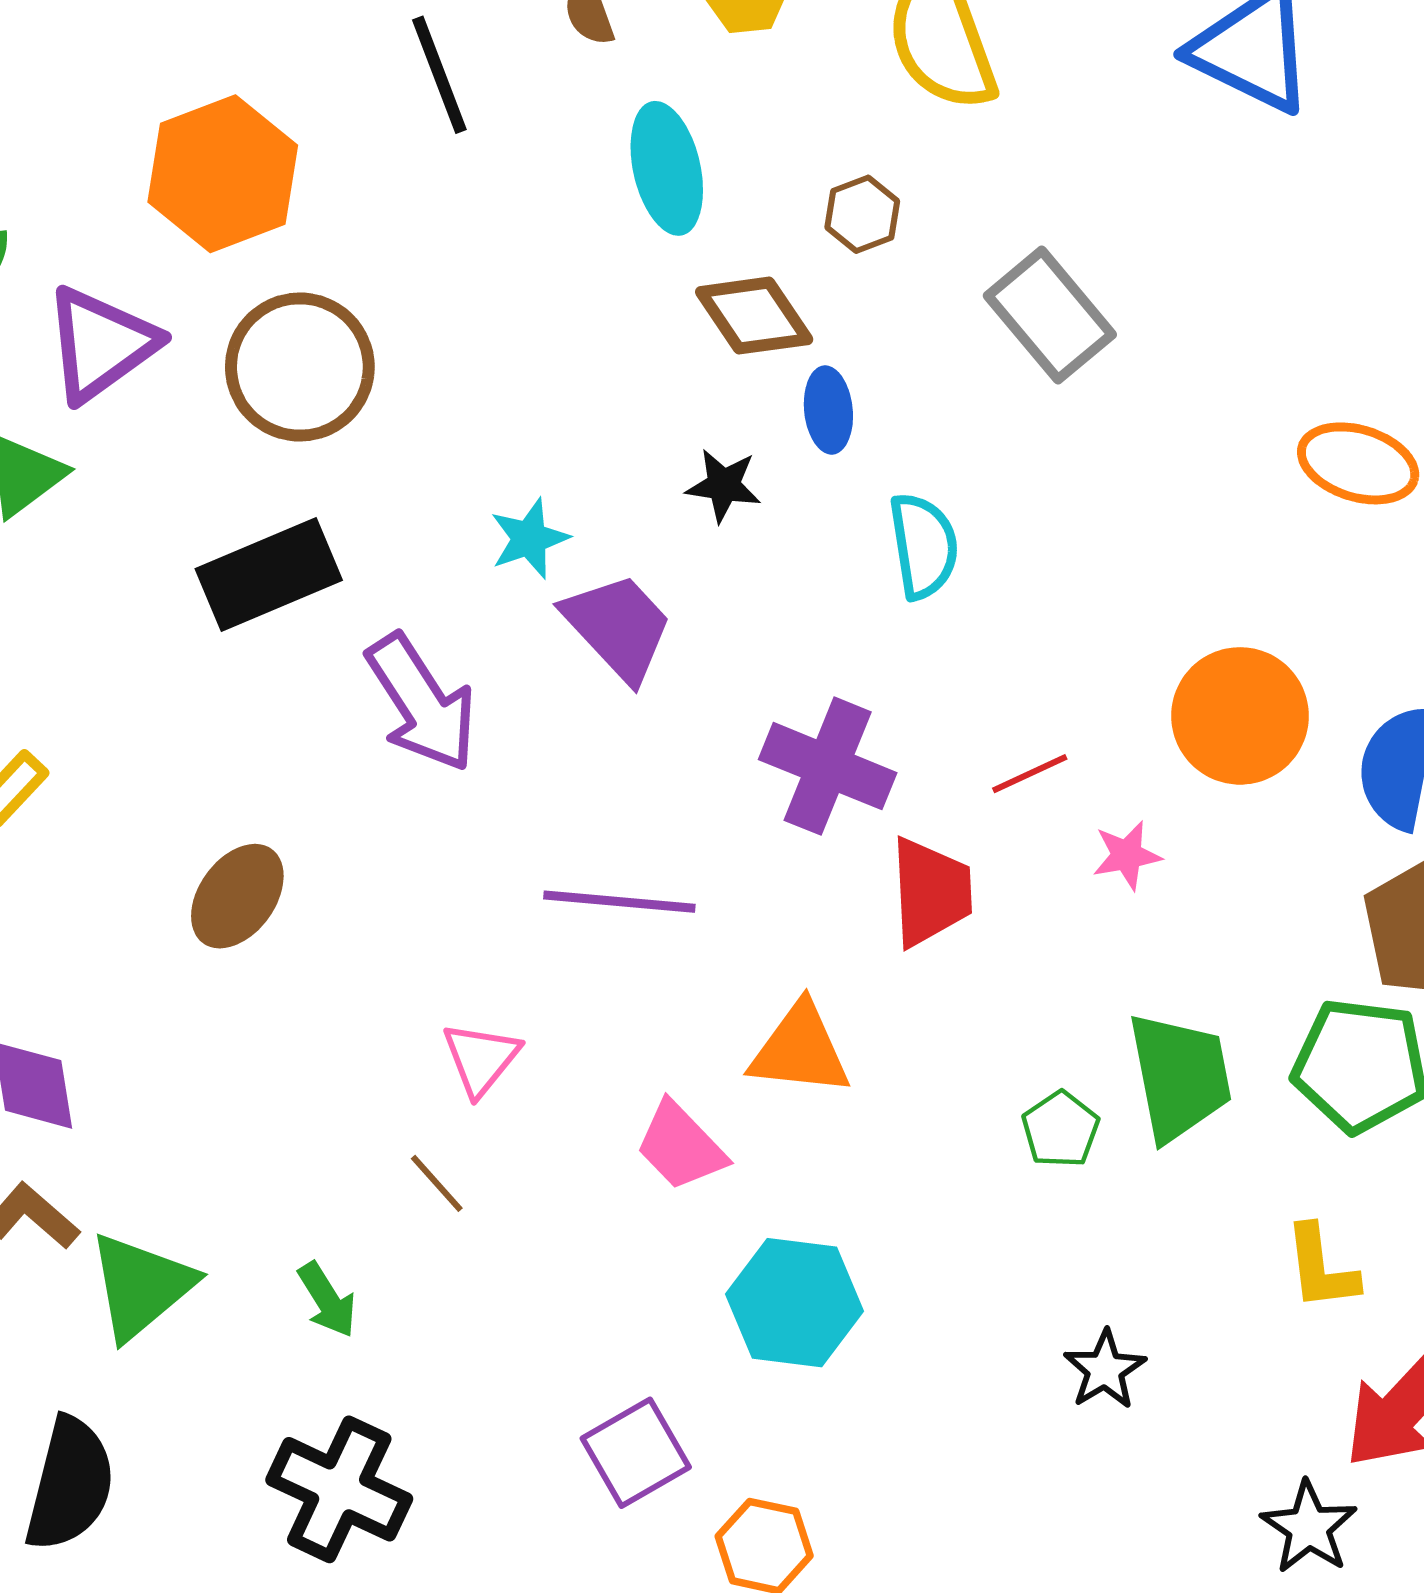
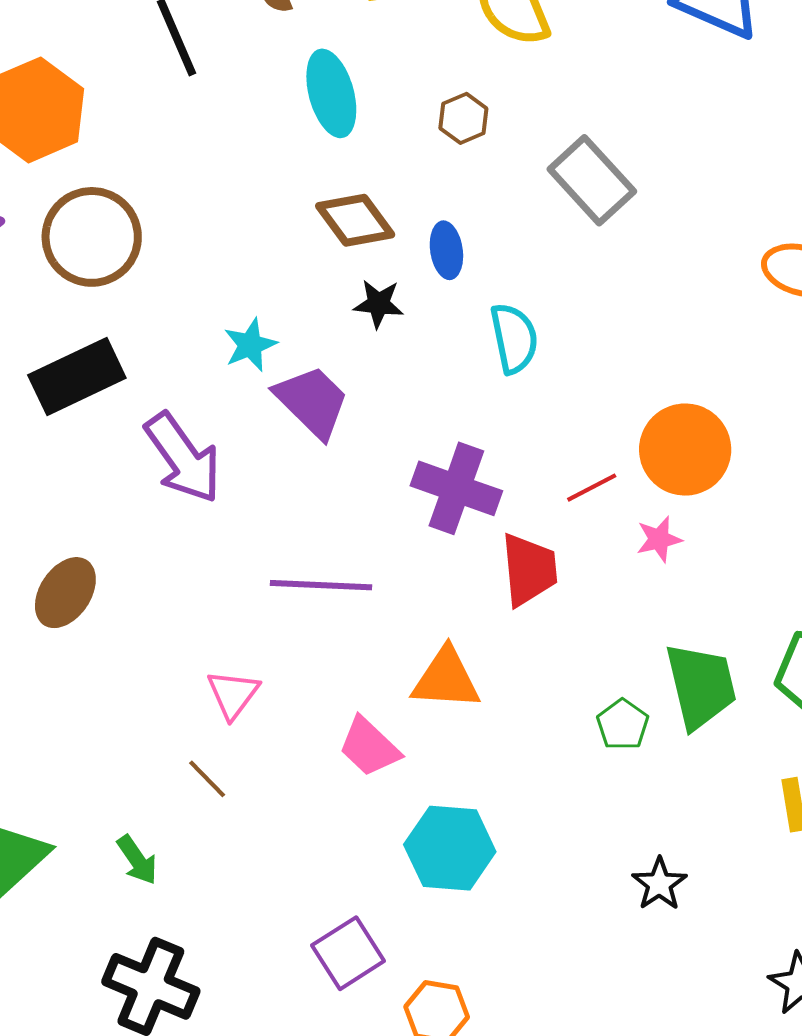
brown diamond: (754, 316) -> (355, 220), moved
orange circle: (1240, 716) -> (685, 450), moved

